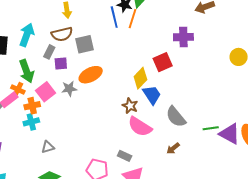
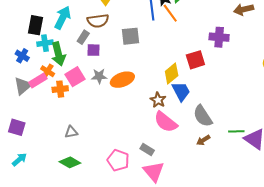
orange line: (133, 19) -> (170, 13), turned -60
gray square: (84, 44) -> (130, 36), moved
orange ellipse: (91, 75) -> (122, 80), moved
cyan cross: (31, 122) -> (45, 43), moved
brown arrow: (173, 148) -> (203, 140), moved

